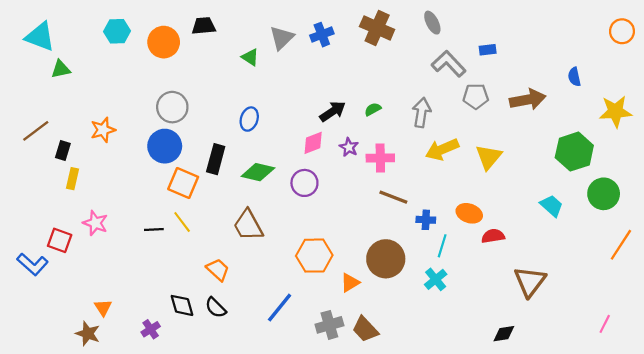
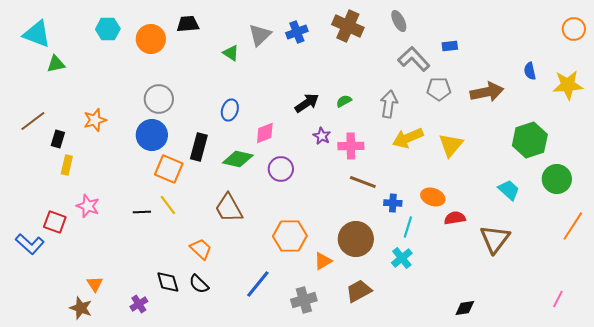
yellow star: (615, 111) -> (568, 85), moved
pink diamond: (313, 143) -> (265, 133), moved
brown triangle: (530, 282) -> (495, 239), moved
brown trapezoid: (365, 329) -> (359, 291), moved, turned 104

